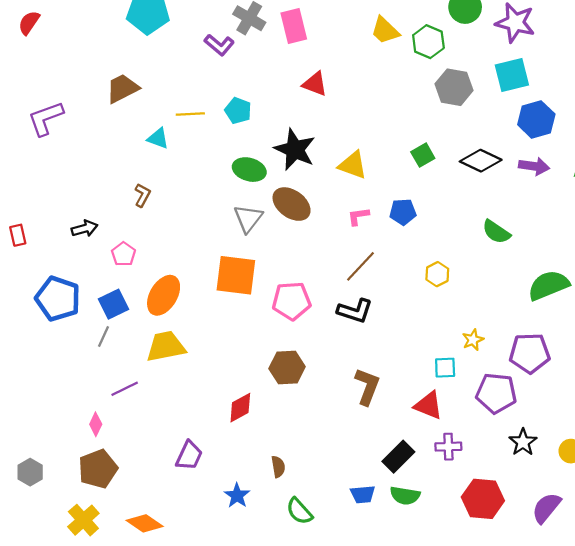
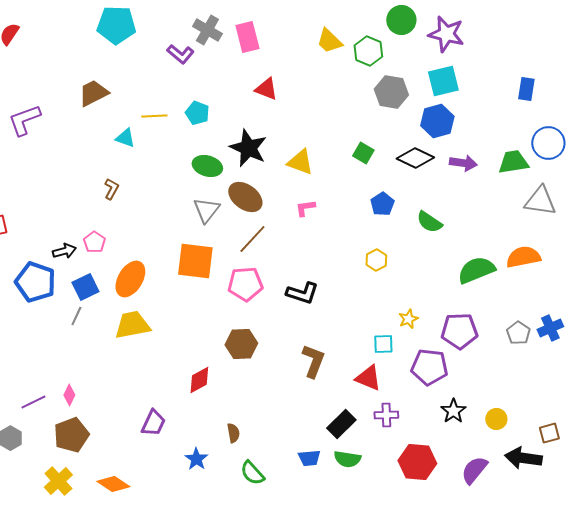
blue hexagon: (536, 119) -> (437, 121), moved
green square: (423, 155) -> (363, 153), turned -30
blue pentagon: (403, 212) -> (382, 204), moved, turned -30
black arrow: (85, 229) -> (64, 251), moved
brown line: (361, 266) -> (252, 239), moved
purple line: (125, 389) -> (33, 402), moved

